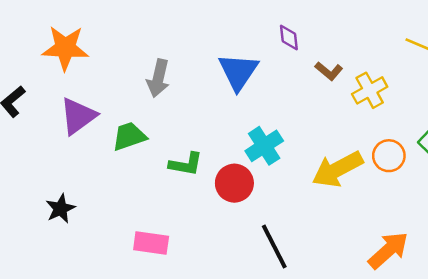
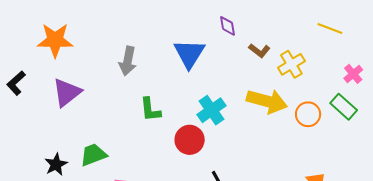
green trapezoid: (129, 136) -> (93, 155), moved
green L-shape: (186, 164) -> (150, 110), moved, turned 76
yellow arrow: (337, 169) -> (267, 101), moved, turned -135

